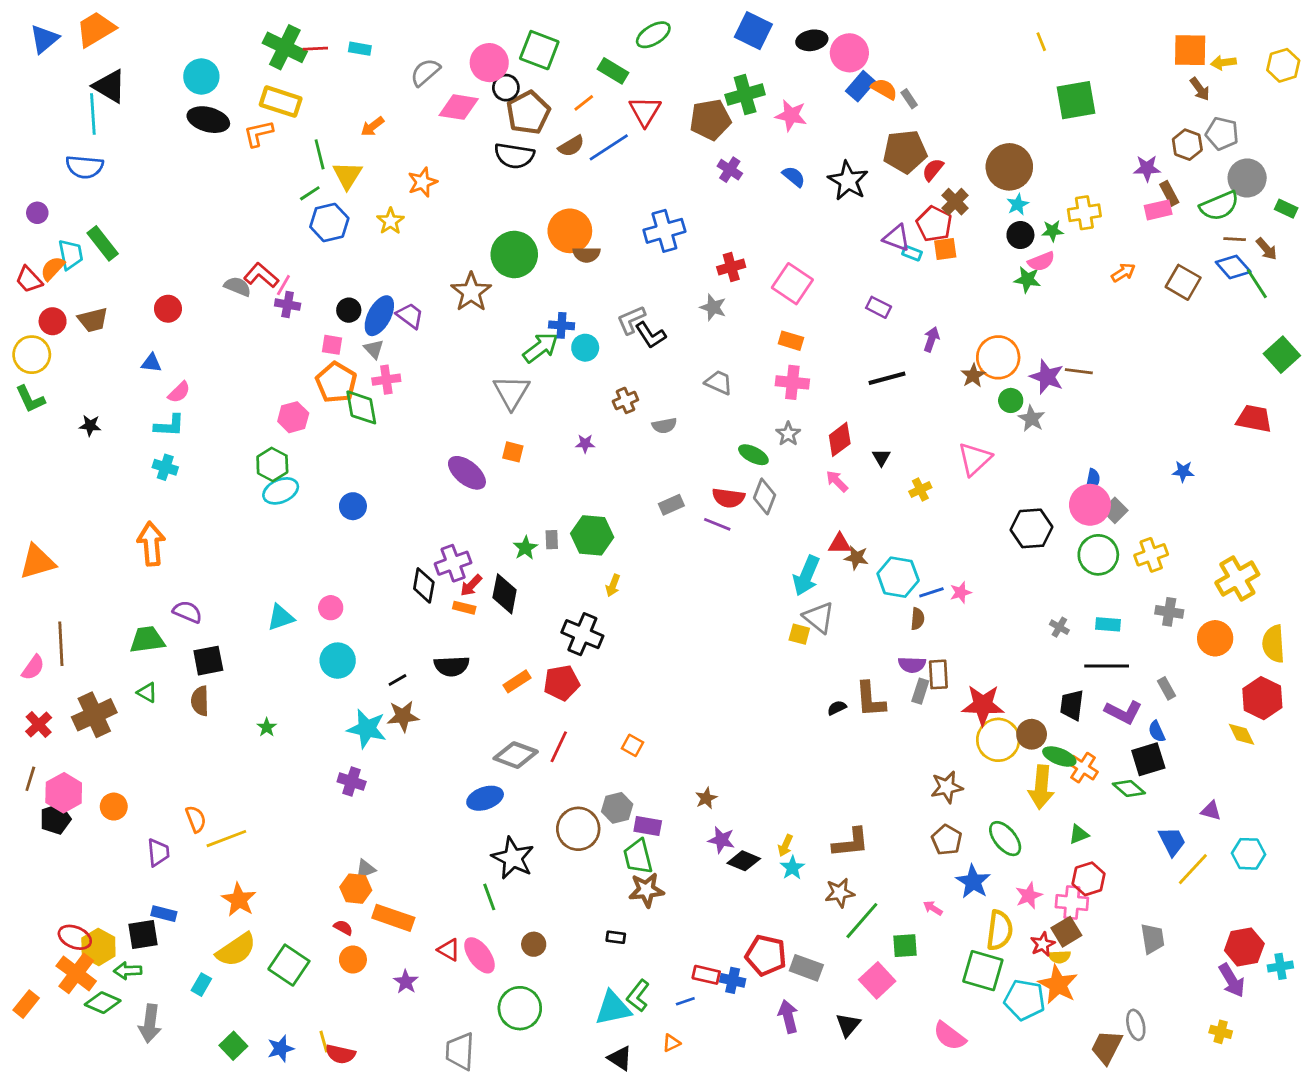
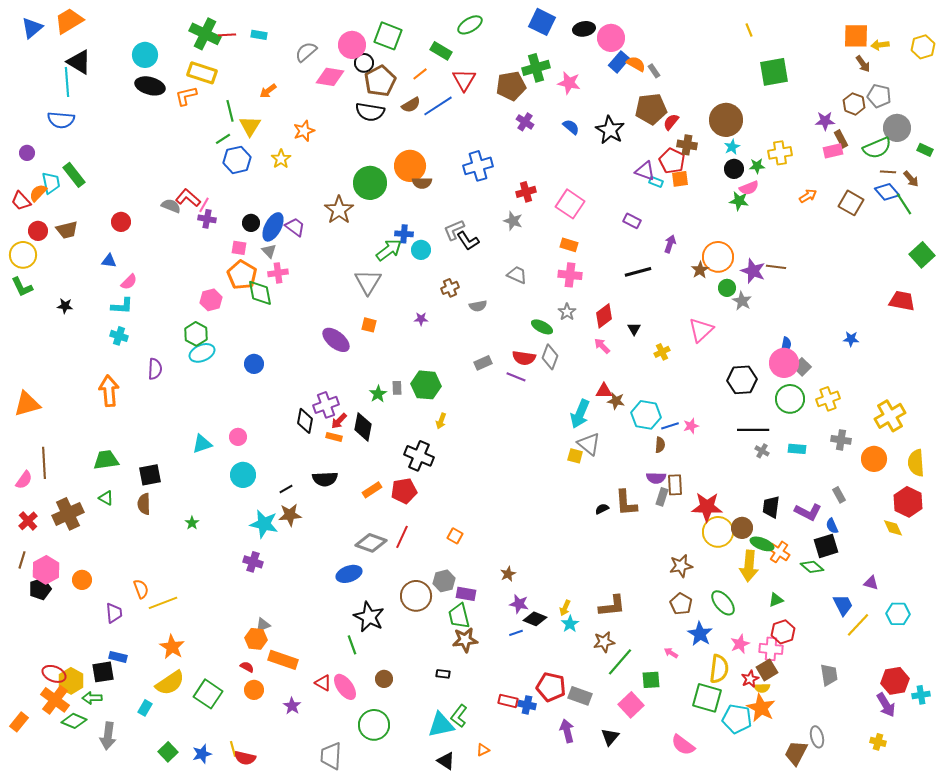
brown cross: (955, 202) -> (687, 145), turned -36
purple semicircle: (187, 612) -> (155, 369), moved, turned 70
black line: (1107, 666) -> (753, 430), moved
blue line: (685, 1001) -> (516, 633), moved

